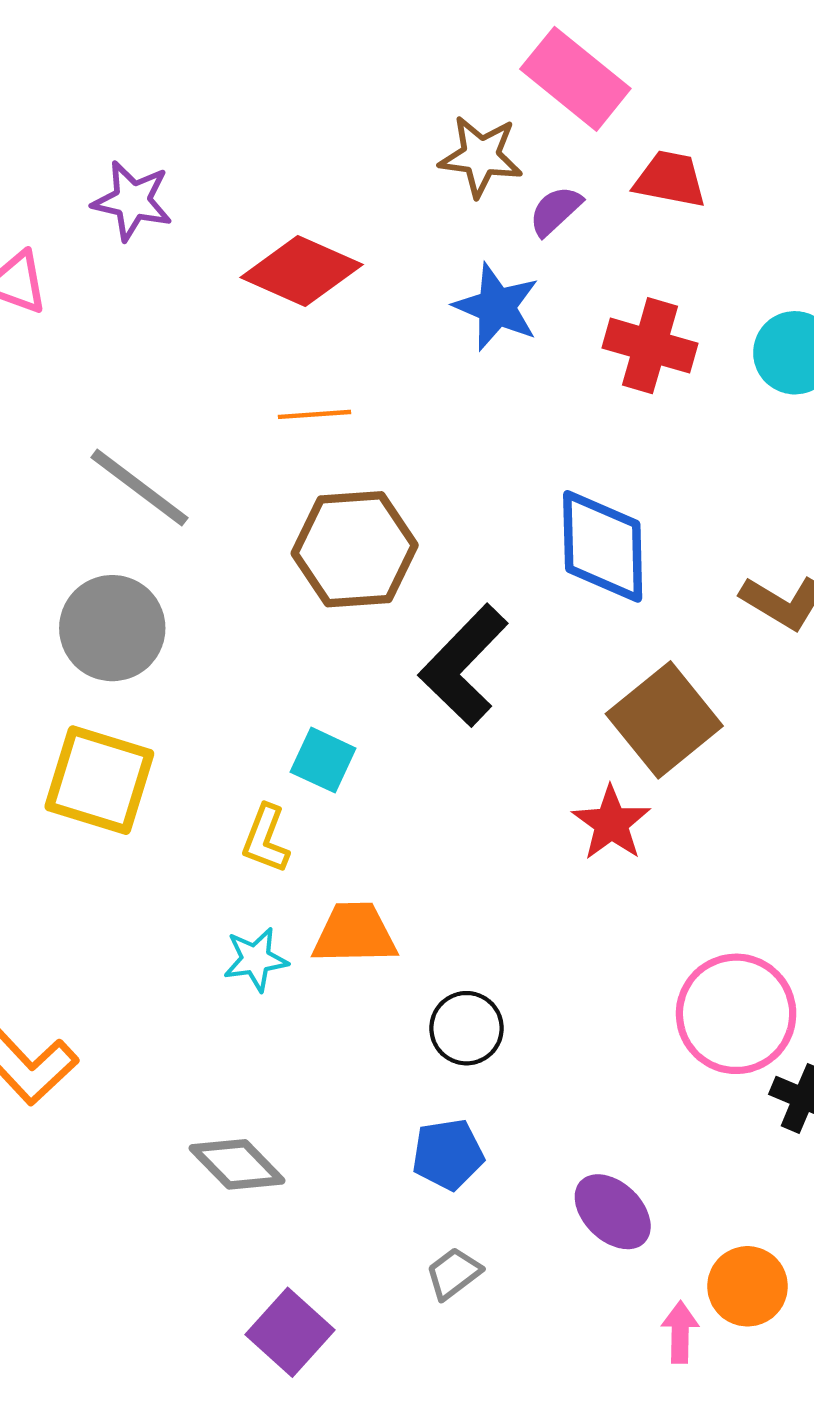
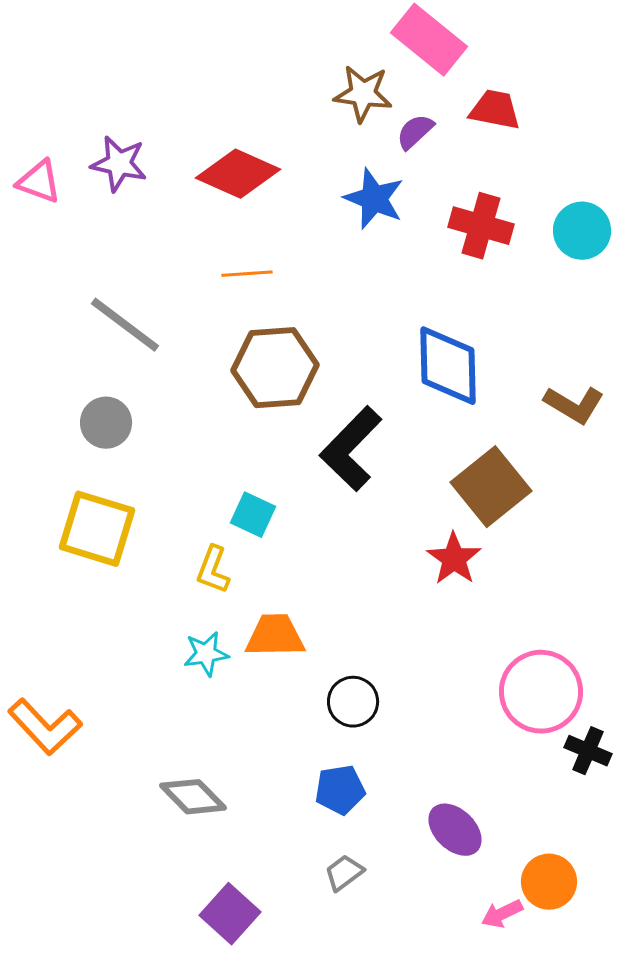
purple star: (132, 201) -> (119, 164), moved
gray circle: (112, 628) -> (106, 423), size x0.7
pink arrow: (680, 1332) -> (502, 914), turned -117

